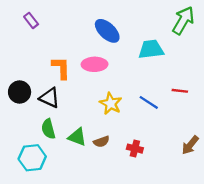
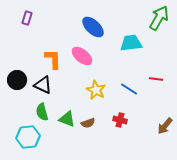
purple rectangle: (31, 20) -> (27, 18), turned 56
pink ellipse: (95, 64) -> (82, 56), turned 40
red cross: (135, 149) -> (120, 120), moved

